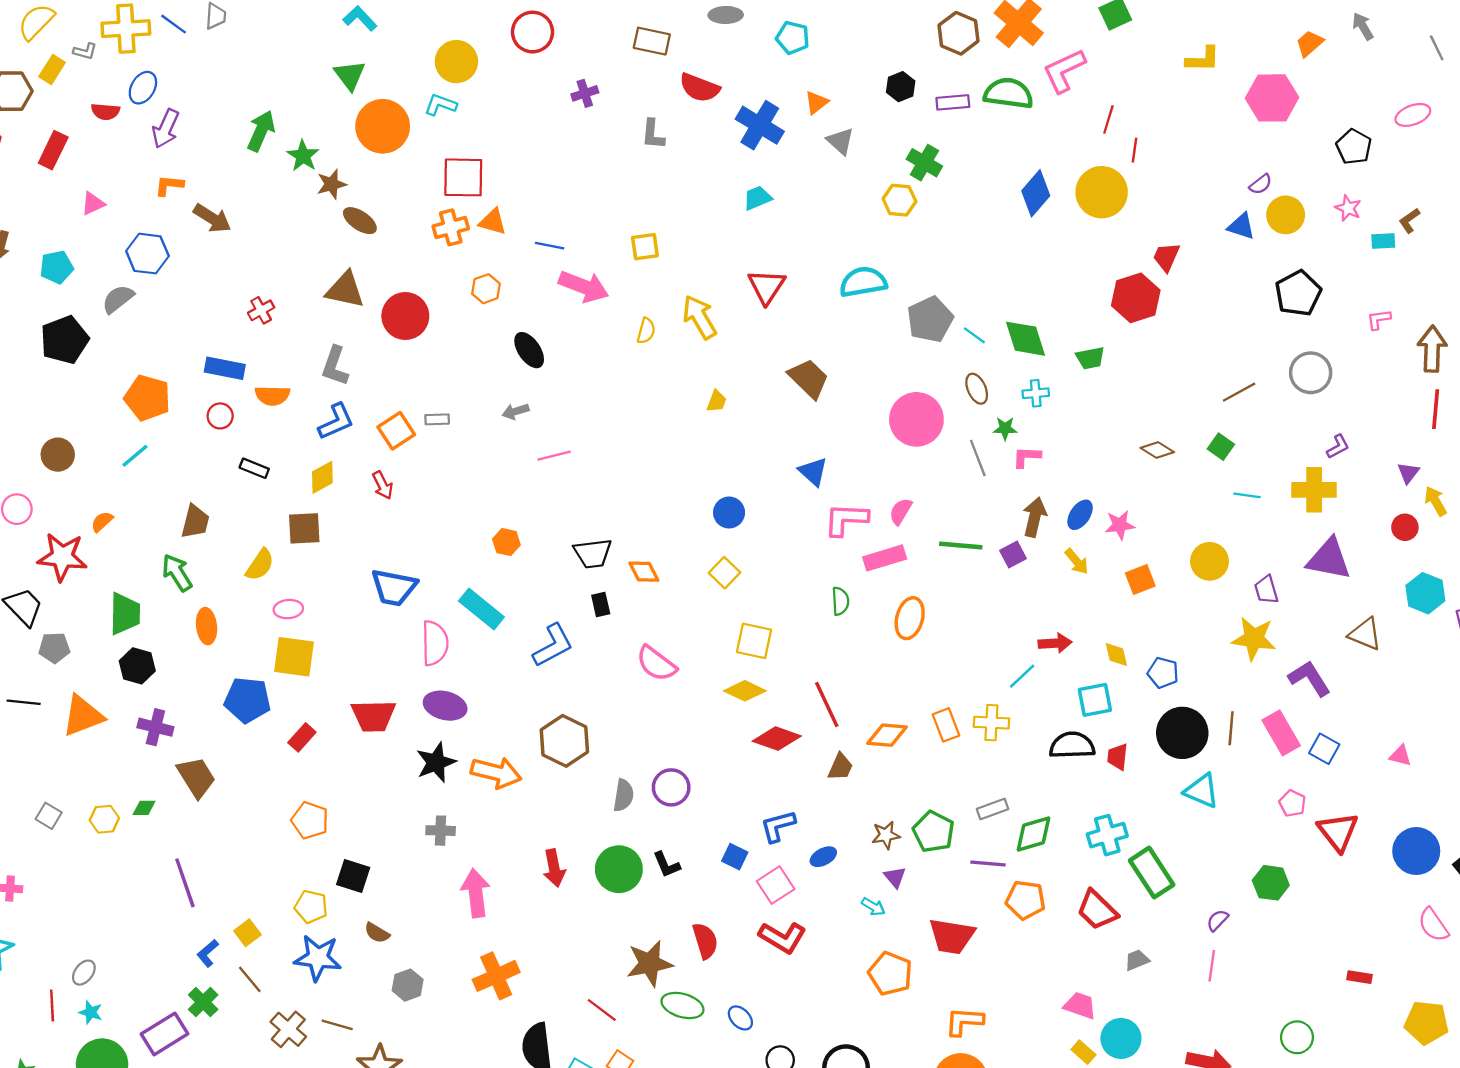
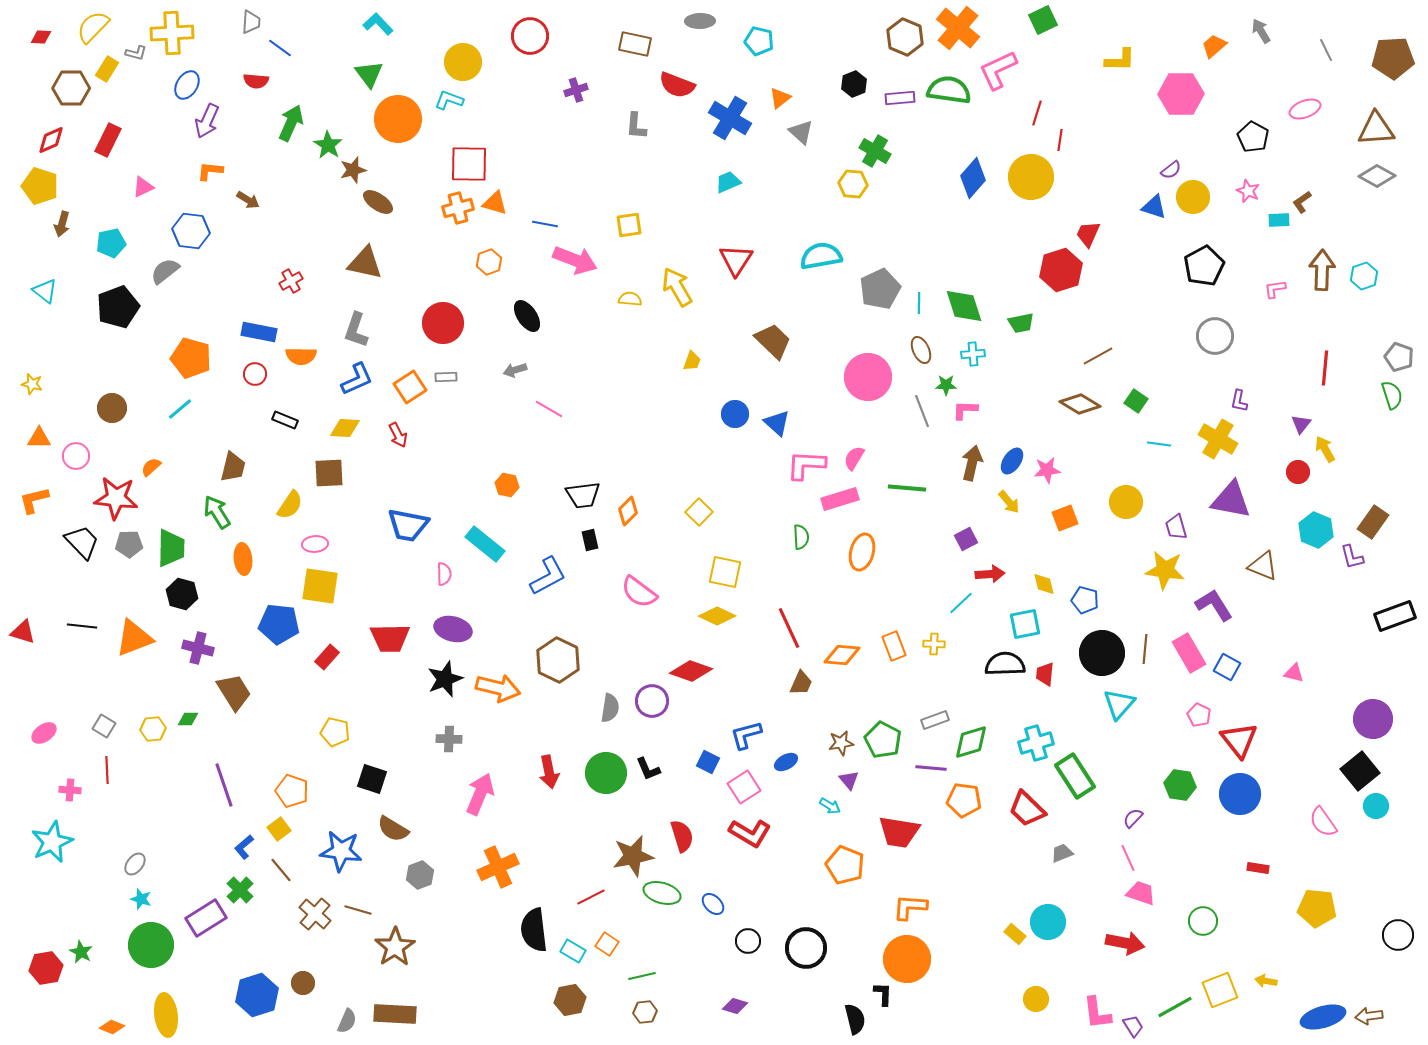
blue line: (174, 24) -> (280, 48), moved
red semicircle: (105, 112) -> (256, 81), moved
brown arrow: (212, 218) -> (248, 200), size x0.7
red circle: (405, 316) -> (443, 323), moved
yellow semicircle: (646, 331) -> (630, 299), turned -100
cyan line: (974, 335) -> (919, 303), turned 55
brown arrow: (1432, 349) -> (1322, 270), moved
brown line: (1239, 392) -> (1098, 356), moved
purple L-shape: (1338, 447) -> (1239, 401), turned 130
brown diamond: (1157, 450) -> (1080, 404), size x1.4
pink line: (554, 456) -> (549, 409), turned 44
yellow diamond: (322, 477) -> (345, 428), turned 32
yellow cross: (1314, 490) -> (1218, 439), turned 30
blue circle: (729, 513) -> (735, 414), moved
purple square: (1013, 555) -> (966, 539), moved
orange diamond: (644, 572) -> (628, 511), turned 72
pink semicircle: (435, 643) -> (444, 574), size x0.6
gray pentagon: (54, 648) -> (129, 544), moved
yellow cross: (991, 723) -> (934, 644), size x0.7
red diamond: (777, 739) -> (691, 671), moved
cyan triangle: (1202, 791) -> (1119, 704), turned 48
orange pentagon: (310, 820) -> (292, 791), moved
blue circle: (1416, 851) -> (1240, 794), moved
pink arrow: (476, 893) -> (480, 794), turned 30
yellow pentagon: (311, 907) -> (335, 732), moved
brown semicircle: (377, 933) -> (393, 829), size x1.4
pink line: (1212, 966) -> (1128, 858), turned -32
red line: (52, 1005) -> (107, 770), moved
pink trapezoid: (1080, 1005) -> (1141, 893), moved
red line: (602, 1010) -> (591, 897), turned -64

